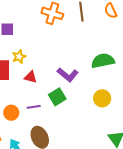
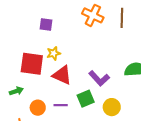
red triangle: (31, 77) -> (62, 75), size x1.5
yellow circle: (102, 98) -> (112, 107), moved

